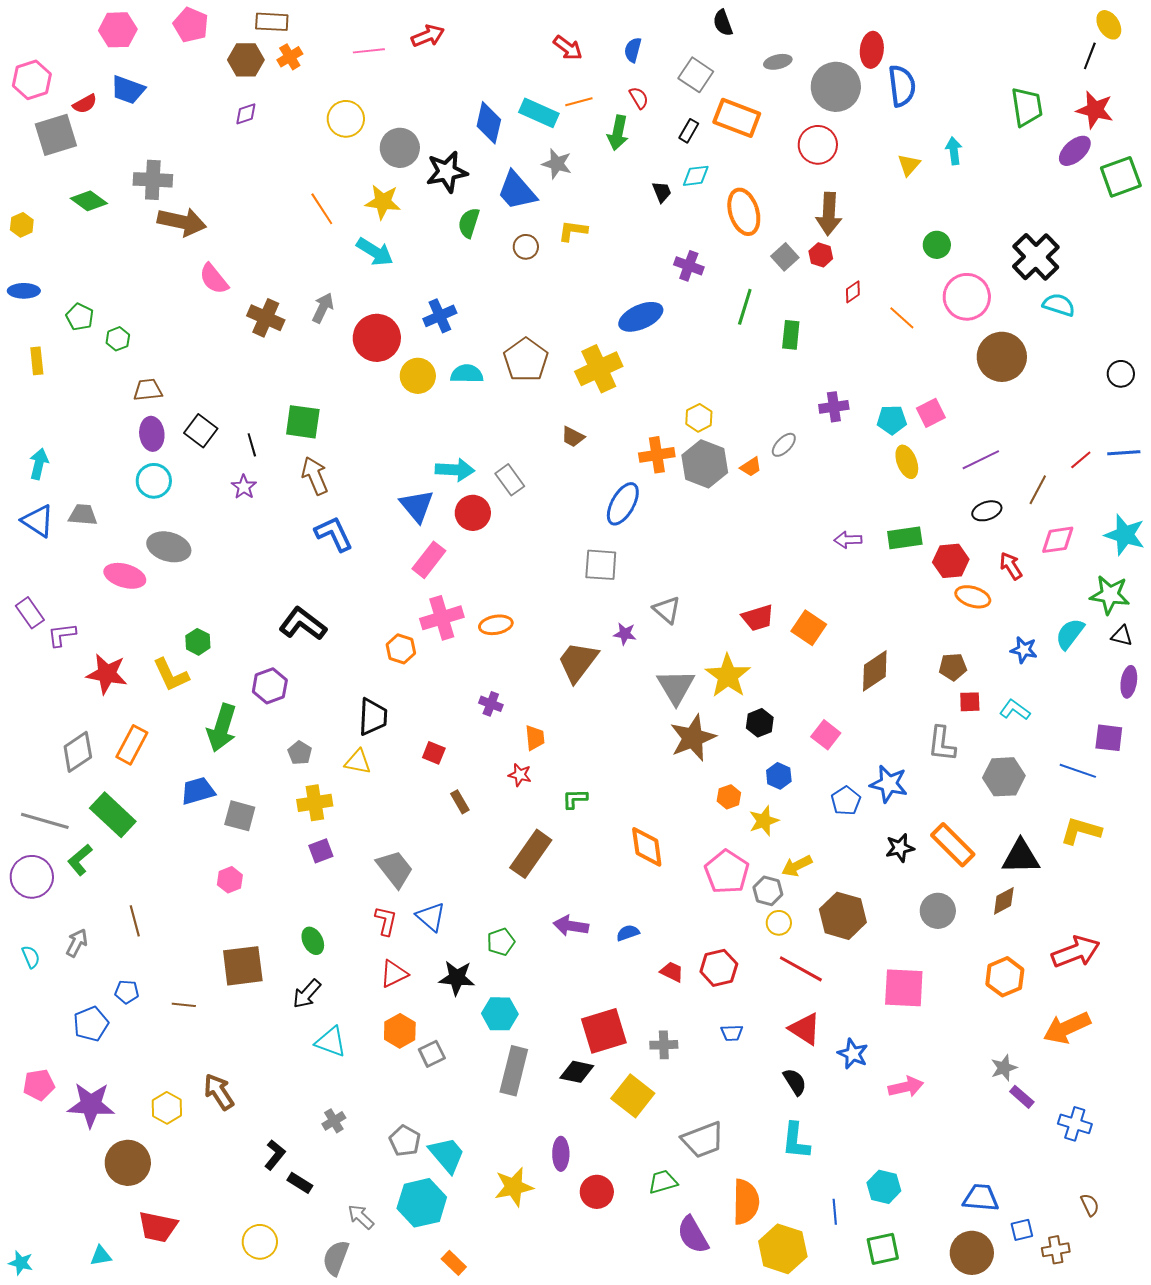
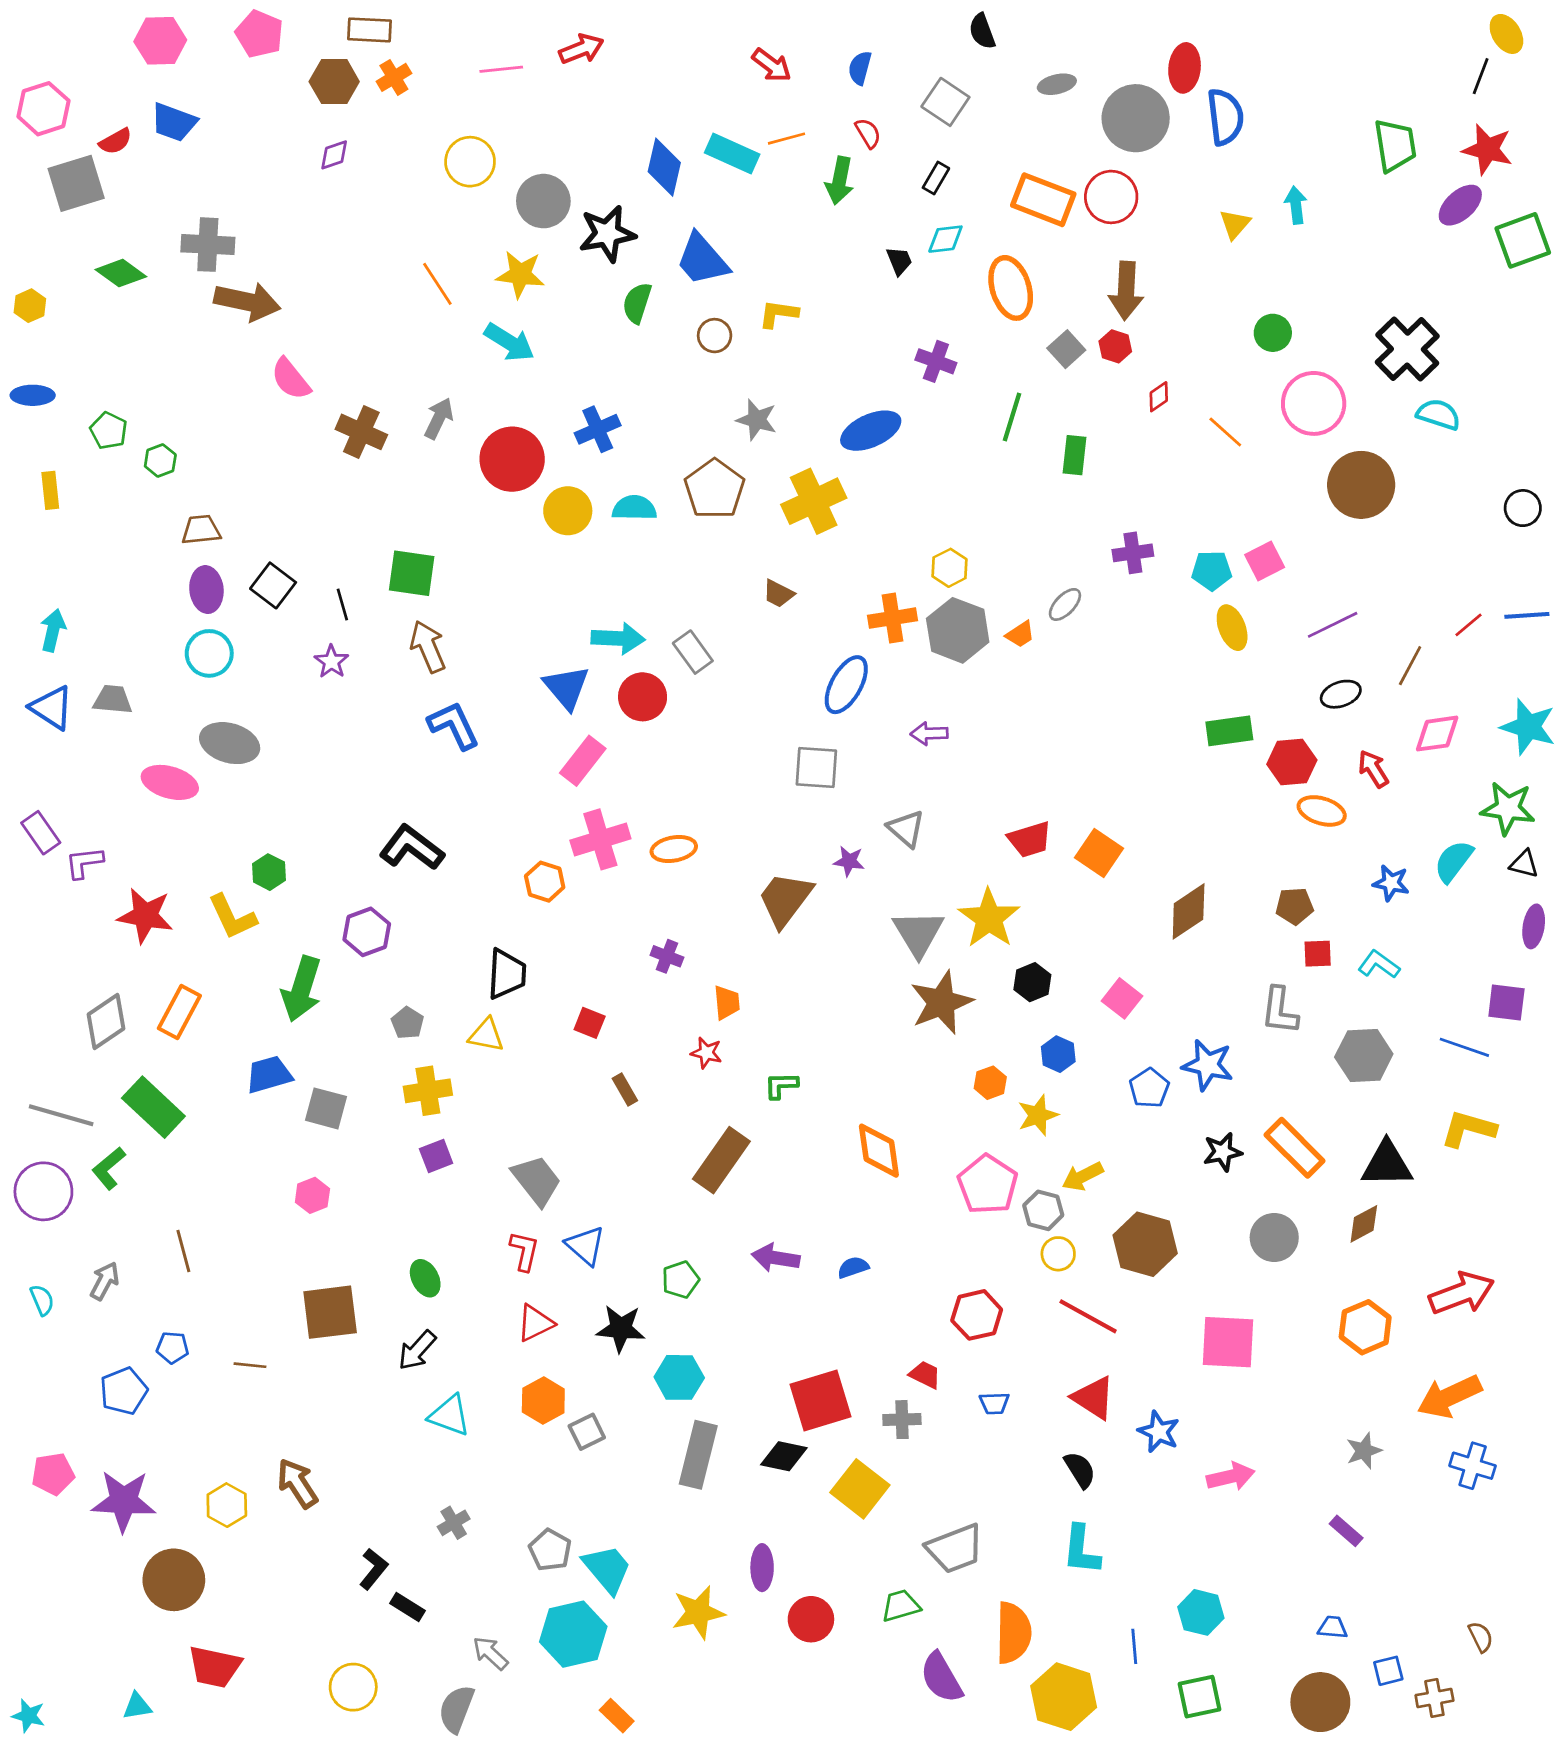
orange rectangle: (737, 118) -> (1043, 200), moved
gray star: (557, 164) -> (757, 420), moved
purple arrow: (848, 540) -> (929, 734), moved
red trapezoid: (672, 972) -> (925, 1375), moved
purple rectangle: (1022, 1097) -> (1346, 1531), moved
blue cross: (1075, 1124) -> (1473, 1466), moved
blue trapezoid: (981, 1198) -> (1333, 1627), size x0.6

